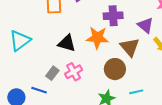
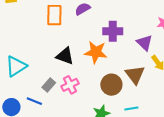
cyan triangle: (20, 40) -> (16, 66), moved
brown triangle: (130, 47) -> (135, 75), moved

